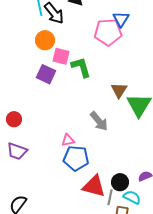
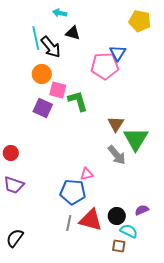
gray arrow: (99, 121) -> (117, 155), moved
pink triangle: (68, 140) -> (87, 174), moved
gray line: (110, 197) -> (69, 223), moved

